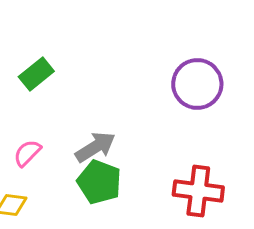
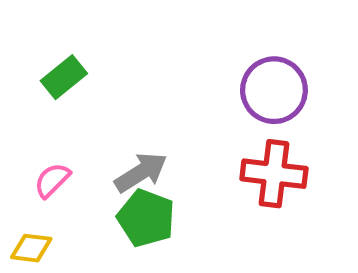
red cross: (198, 191) -> (274, 174), moved

